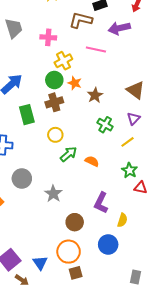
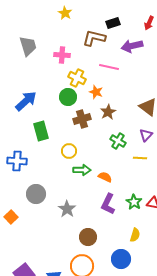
yellow cross: (63, 61) -> (77, 78), turned -36
orange star: (75, 83) -> (96, 92), moved
brown cross: (54, 102) -> (82, 119), moved
yellow line: (127, 142) -> (140, 158), turned 40
green arrow: (69, 154) -> (82, 170), turned 42
green star: (129, 170) -> (134, 202), moved
purple L-shape: (101, 203) -> (108, 204), moved

